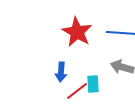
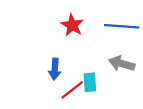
red star: (77, 32) -> (72, 25), size x0.7

